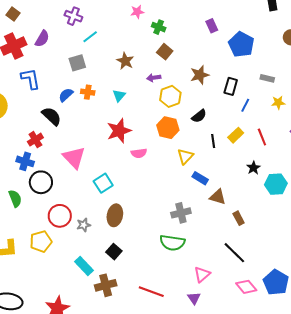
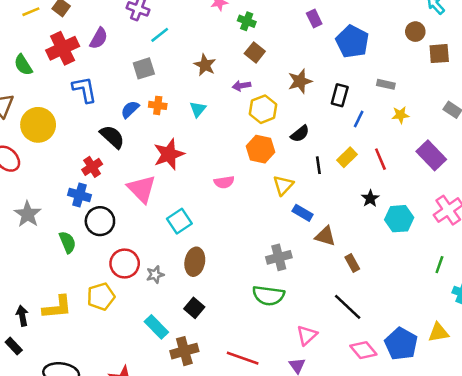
red star: (119, 131) -> (169, 154), moved

